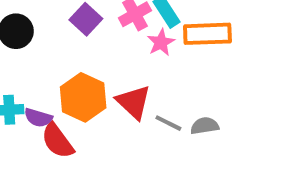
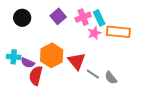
gray semicircle: (205, 126) -> (111, 78), turned -128
red semicircle: (57, 141) -> (36, 76), turned 42

